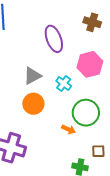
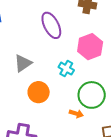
gray triangle: (32, 76) -> (23, 63), moved

